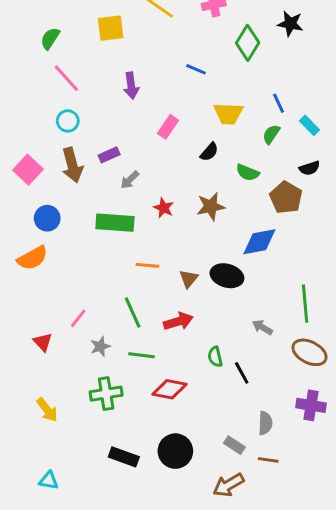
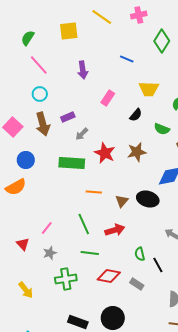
red star: (164, 208) -> (105, 153), size x1.5
gray star: (100, 346) -> (50, 253), moved
gray rectangle: (234, 445) -> (137, 284), moved

